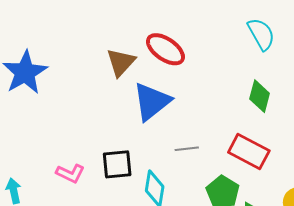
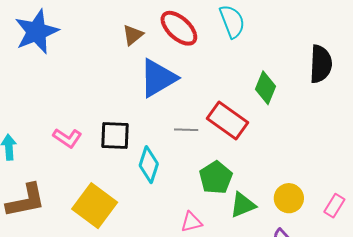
cyan semicircle: (261, 34) -> (232, 21), moved
brown triangle: (121, 62) -> (133, 35), size x0.7
red rectangle: (249, 151) -> (227, 121), moved

